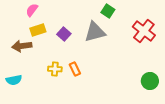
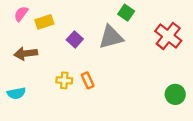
pink semicircle: (32, 10) -> (21, 14), moved
yellow rectangle: (38, 30) -> (44, 22), moved

